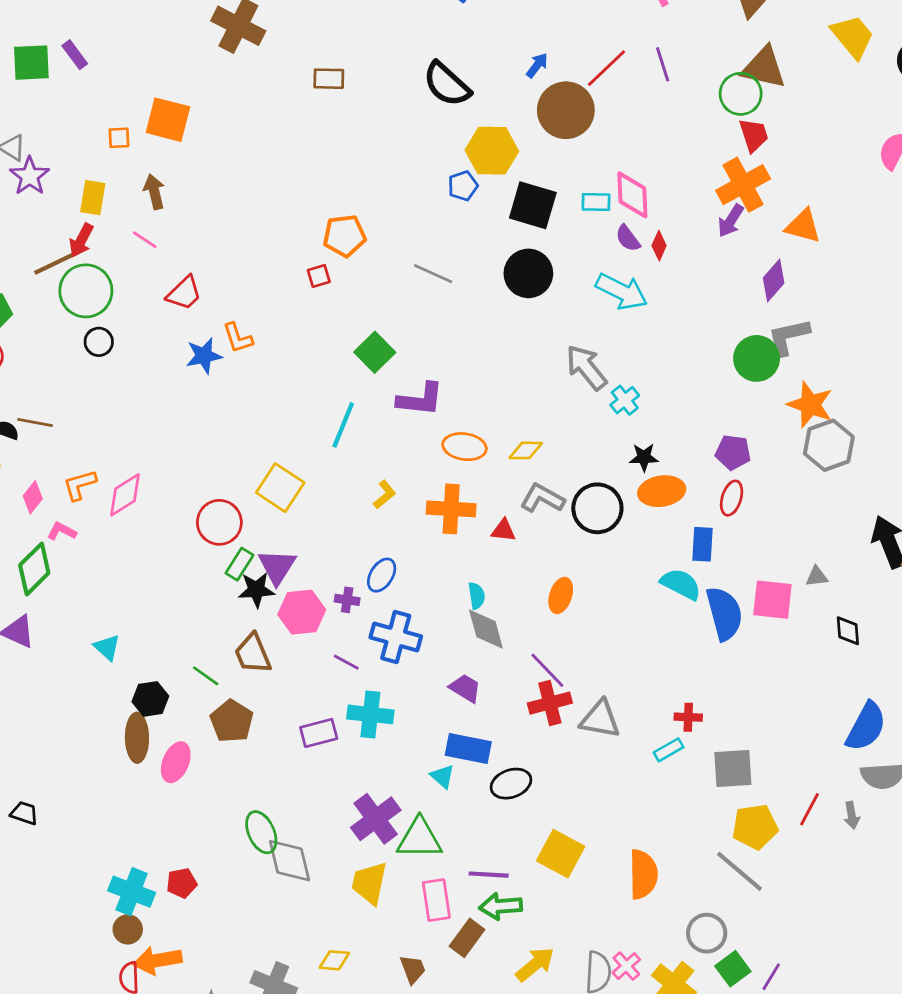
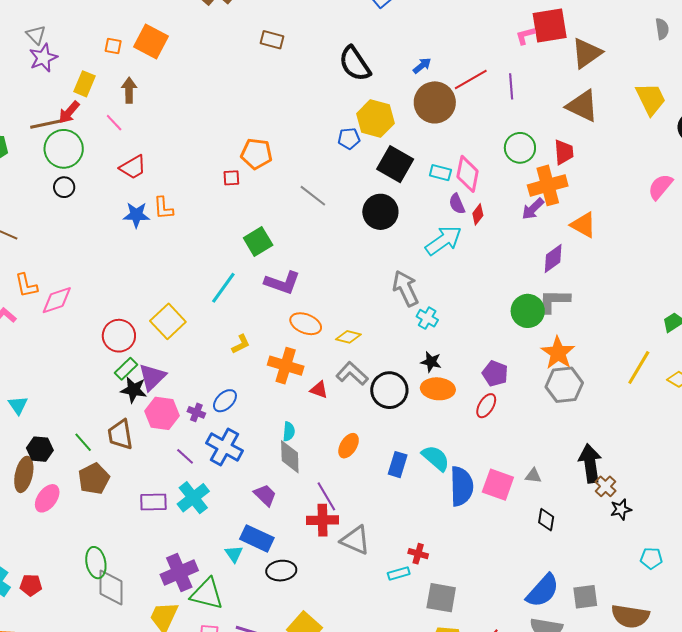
green circle: (741, 94) -> (520, 148), moved
cyan arrow: (622, 291) -> (443, 240), turned -75
cyan cross: (625, 400) -> (427, 318), turned -35
orange L-shape: (80, 485) -> (26, 285), turned -100
blue rectangle: (702, 544) -> (398, 465), moved
cyan cross: (370, 714) -> (193, 498), turned 32

